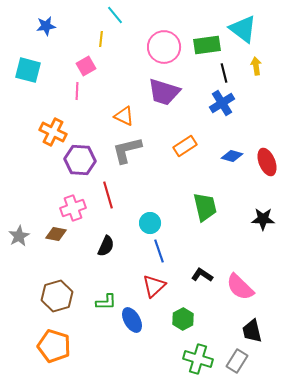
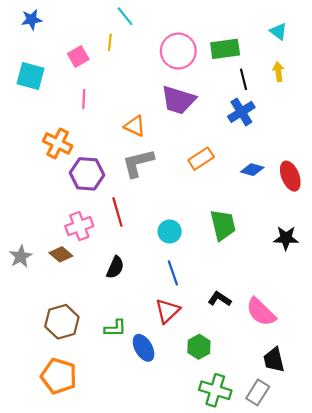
blue star: (46, 26) -> (32, 20), moved
cyan triangle: (243, 29) -> (278, 31), moved, size x0.6
pink square: (86, 66) -> (78, 56), moved
cyan circle: (150, 223) -> (170, 232), moved
brown diamond: (56, 234) -> (61, 254), turned 30

